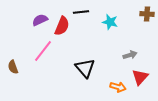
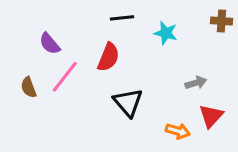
purple semicircle: (40, 20) -> (50, 44), moved, turned -105
red semicircle: (62, 26) -> (108, 57), moved
brown semicircle: (13, 67) -> (29, 87), moved

